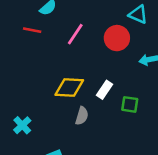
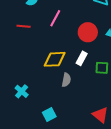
red line: (32, 30) -> (24, 26), moved
red circle: (117, 38) -> (88, 32), moved

